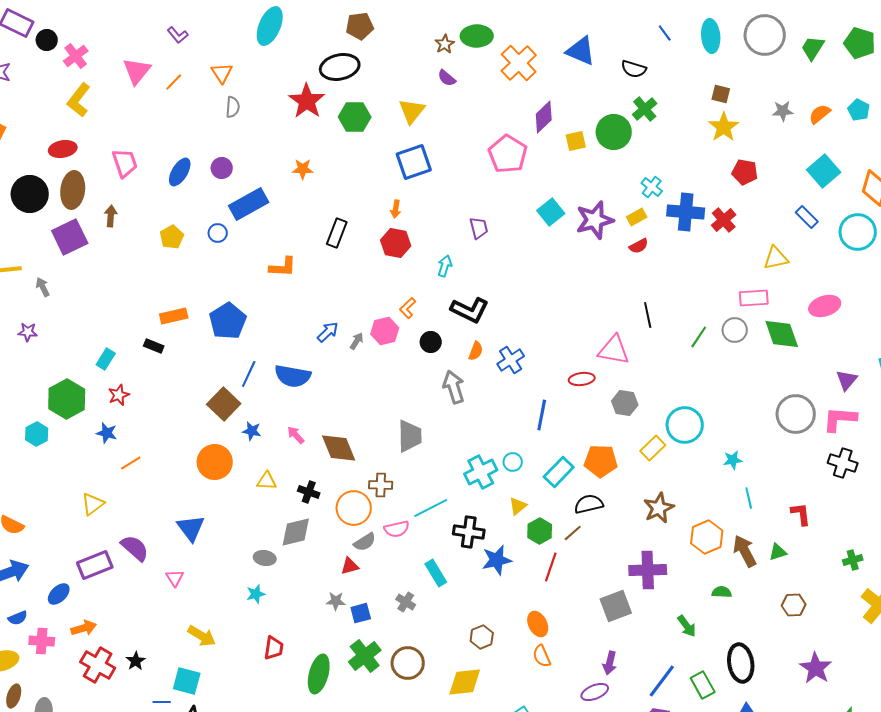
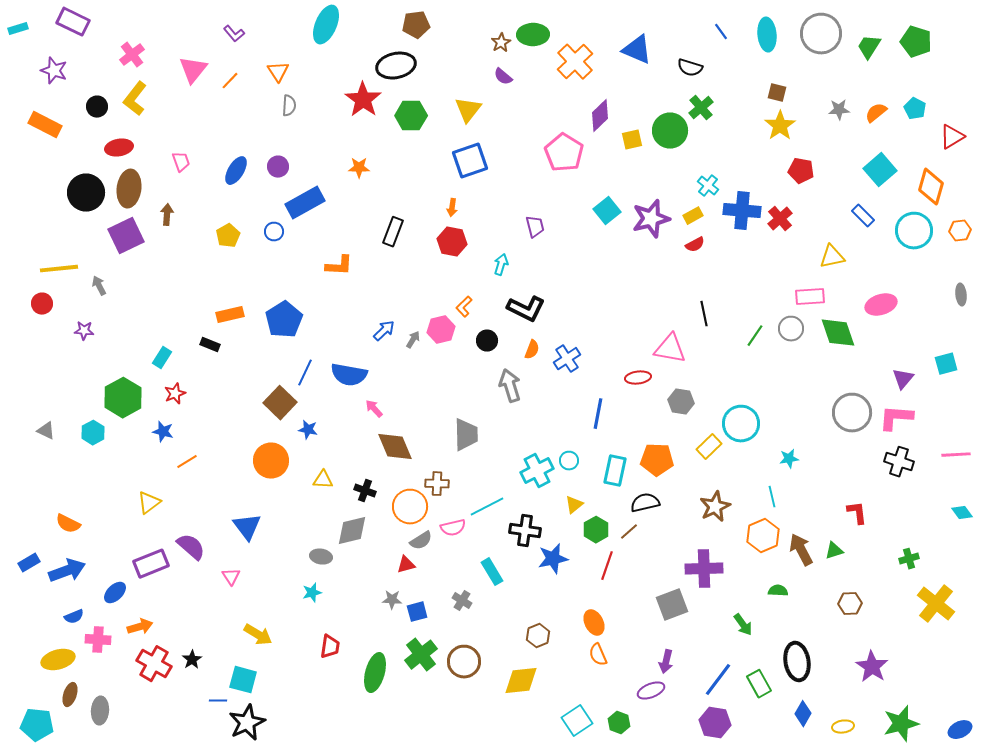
black circle: (47, 40) -> (97, 107), moved
pink trapezoid: (125, 163) -> (181, 162), size x0.7
pink arrow: (296, 435) -> (374, 409), moved
cyan rectangle: (559, 472) -> (615, 471), turned -32
cyan line: (749, 498) -> (772, 497), moved

